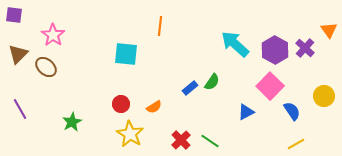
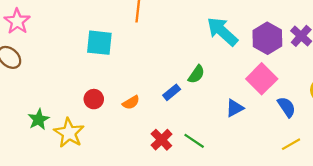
blue rectangle: (190, 88) -> (172, 92), moved
yellow star: (130, 134) -> (69, 133), moved

